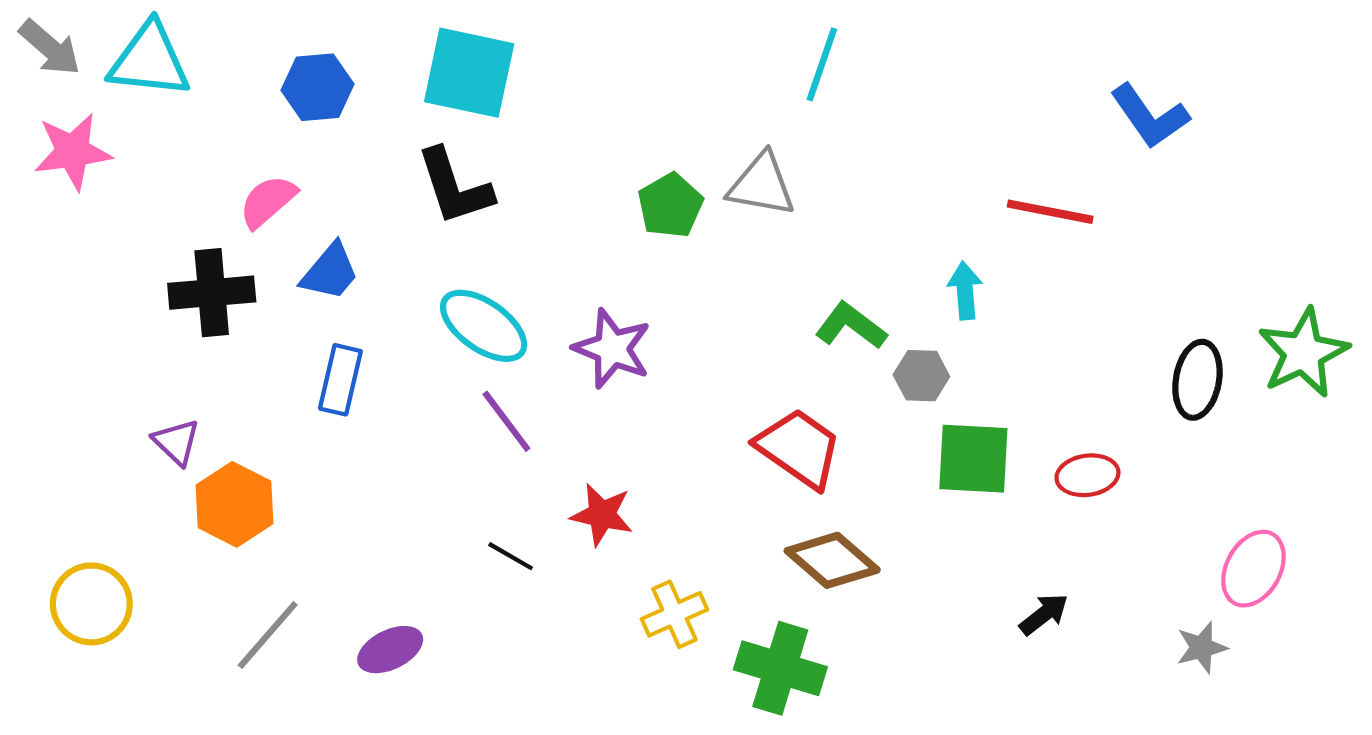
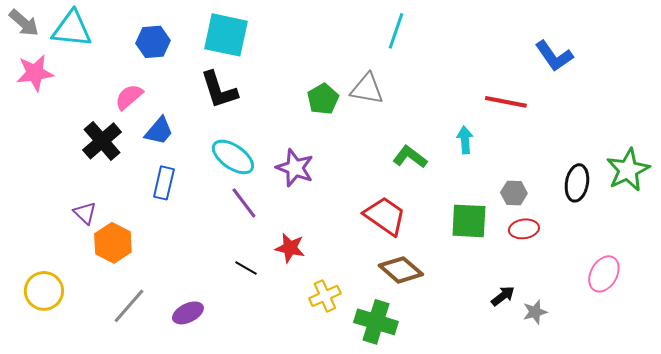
black cross: (212, 293) -> (102, 141), turned -36
gray hexagon: (921, 376) -> (514, 193), moved
gray star: (1202, 647) -> (535, 312), moved

